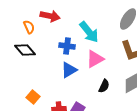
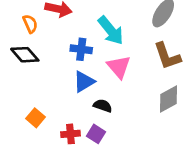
pink triangle: (95, 59) -> (119, 67), turned -42
black semicircle: (104, 86) -> (103, 106), moved, turned -96

